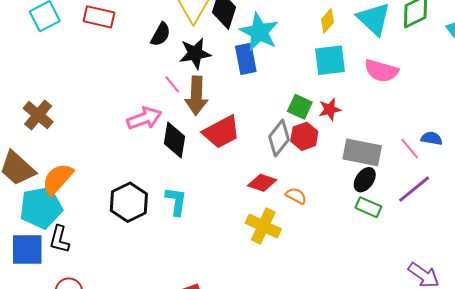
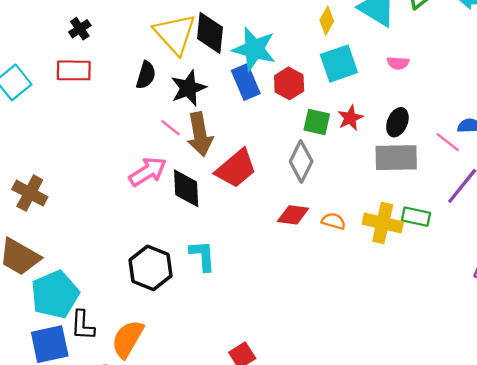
pink semicircle: (381, 71) -> (398, 63), size x0.6
red hexagon: (304, 136) -> (289, 83), moved
orange semicircle: (58, 179) -> (128, 339), moved
black ellipse: (365, 180) -> (397, 122), moved
yellow cross: (263, 226) -> (383, 223), moved

